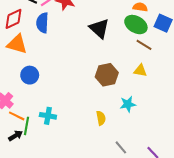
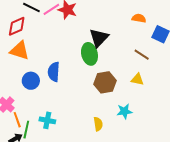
blue semicircle: (42, 23) -> (54, 72), moved
green ellipse: (136, 25) -> (89, 54), moved, turned 45
black triangle: (99, 28) -> (99, 38), turned 30
orange line: (17, 116) -> (17, 120), turned 42

